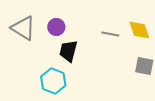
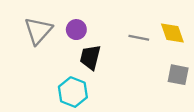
gray triangle: (23, 28) -> (38, 31), turned 40

